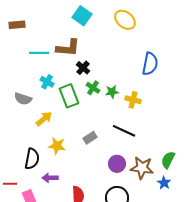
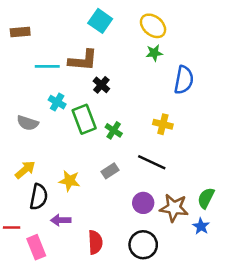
green cross: (93, 88) -> (114, 130), moved
green star: (112, 92) -> (154, 53), moved
yellow arrow: (44, 119) -> (25, 170), moved

